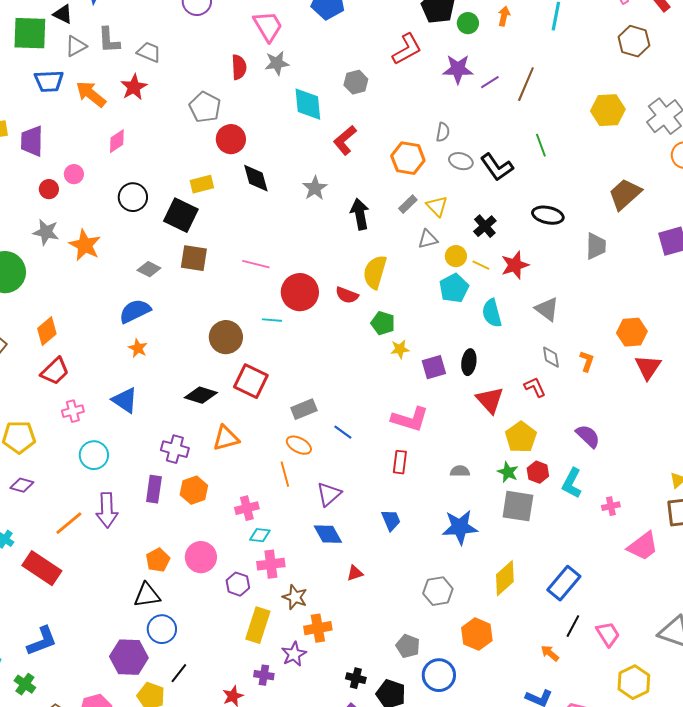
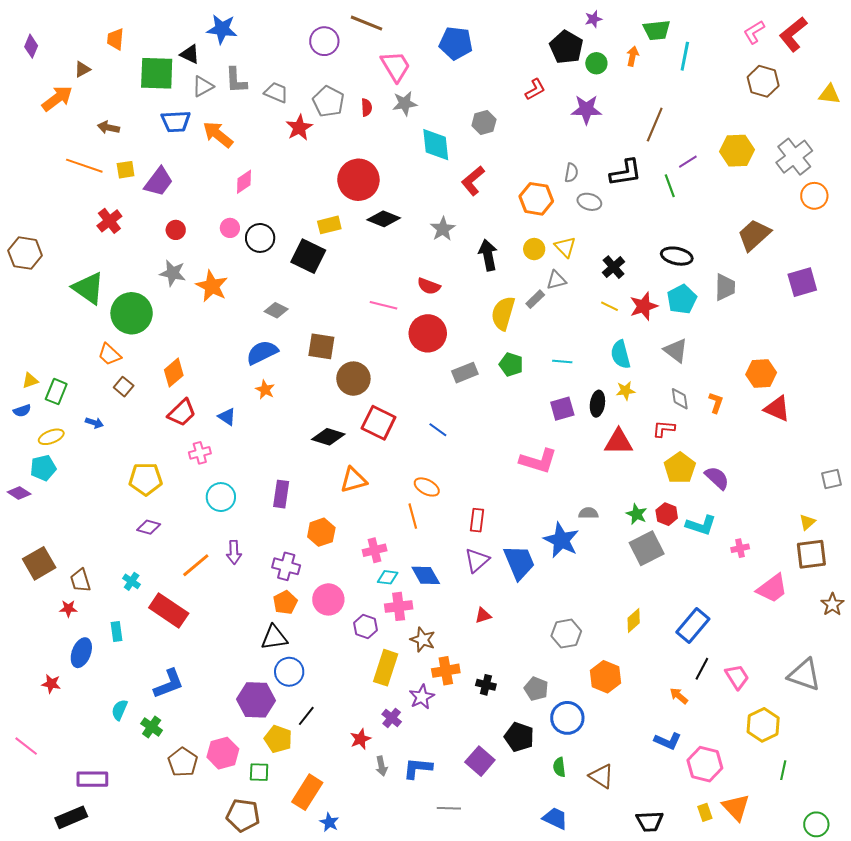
red L-shape: (407, 49) -> (535, 89), size x0.7
red semicircle: (239, 67) -> (366, 107), size x0.7
purple line: (490, 82) -> (688, 162), moved
red star: (134, 87) -> (299, 128), moved
gray pentagon: (205, 107) -> (328, 101), moved
red circle: (231, 139) -> (358, 180), size x1.4
purple trapezoid: (32, 141) -> (159, 182), turned -144
black L-shape: (497, 167) -> (626, 173), moved, turned -64
pink circle: (74, 174) -> (230, 228), moved
black diamond: (256, 178) -> (384, 219), turned -52
gray rectangle: (408, 204) -> (535, 299), moved
yellow circle: (456, 256) -> (534, 249), moved
brown square: (194, 258) -> (321, 346), moved
cyan pentagon: (454, 288) -> (682, 299), moved
red semicircle: (347, 295) -> (429, 286), moved
cyan line: (272, 320) -> (562, 361), moved
yellow star: (400, 349) -> (626, 391), moved
red triangle: (648, 367) -> (777, 409), turned -40
red L-shape: (535, 387) -> (664, 429), turned -60
blue triangle: (125, 400) -> (227, 417), moved, size x0.7
red triangle: (490, 400) -> (619, 442), turned -48
gray rectangle: (304, 409) -> (465, 373), moved
blue line: (343, 432) -> (438, 430), moved
yellow pentagon: (521, 437) -> (680, 468), moved
purple cross: (175, 449) -> (286, 566), moved
red rectangle: (400, 462) -> (477, 520), moved
cyan L-shape: (572, 483) -> (701, 525), turned -100
purple rectangle: (154, 489) -> (281, 494), moved
purple triangle: (329, 494) -> (477, 560), moved
gray square: (518, 506) -> (647, 548), turned -36
purple arrow: (107, 510) -> (234, 552), size x0.7
blue trapezoid: (391, 520) -> (519, 562), size x1.6
blue star: (460, 527) -> (561, 540), moved, turned 30
blue diamond: (328, 534) -> (426, 575), moved
yellow diamond: (505, 578) -> (634, 621), size x0.7
purple cross: (264, 675) -> (392, 718), turned 30
black cross: (356, 678) -> (486, 685), moved

